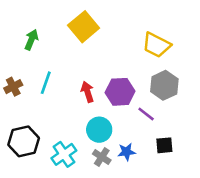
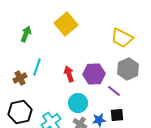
brown cross: (13, 87) -> (20, 78), moved
black square: (164, 145) -> (117, 115), moved

